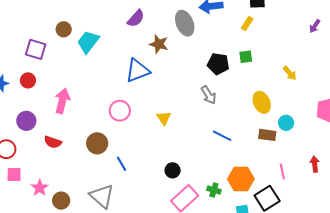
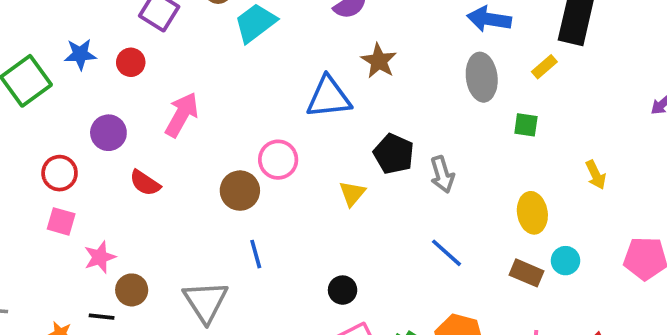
gray ellipse: (185, 23) -> (482, 77), moved
black pentagon: (218, 64) -> (394, 154), moved
brown circle: (97, 143) -> (240, 191), moved

